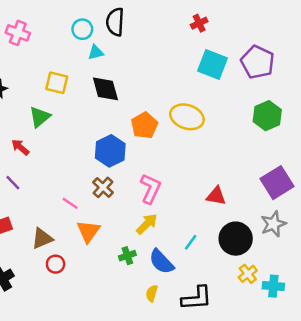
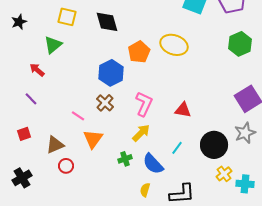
red triangle: (216, 196) -> (183, 110), moved

